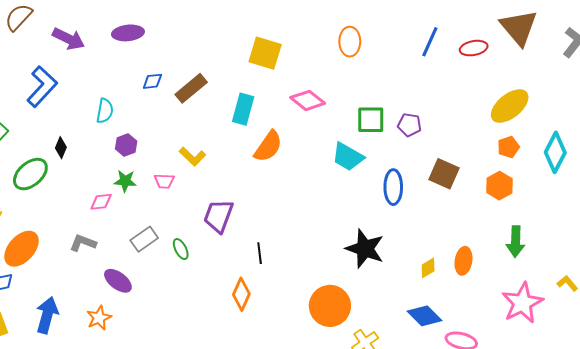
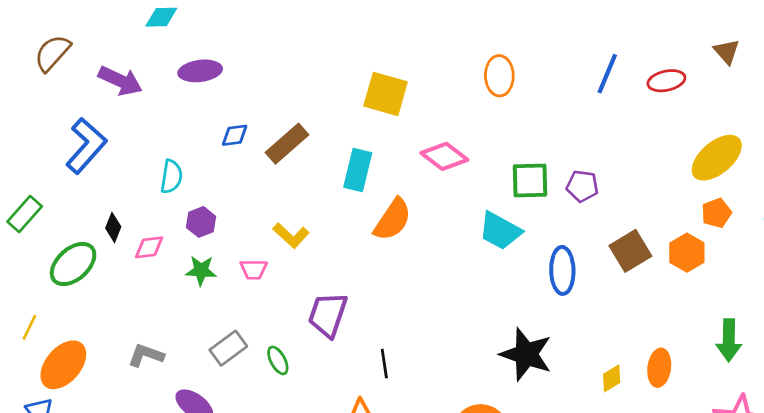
brown triangle: (519, 27) -> (727, 51), size x0.5
brown square: (444, 174) -> (630, 251), turned 36
orange hexagon: (499, 186) -> (687, 253), moved
pink diamond: (101, 202) -> (149, 247), moved

